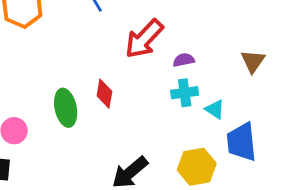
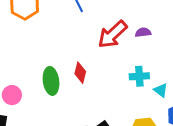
purple semicircle: (184, 60) -> (143, 32), moved

